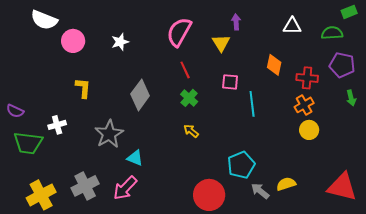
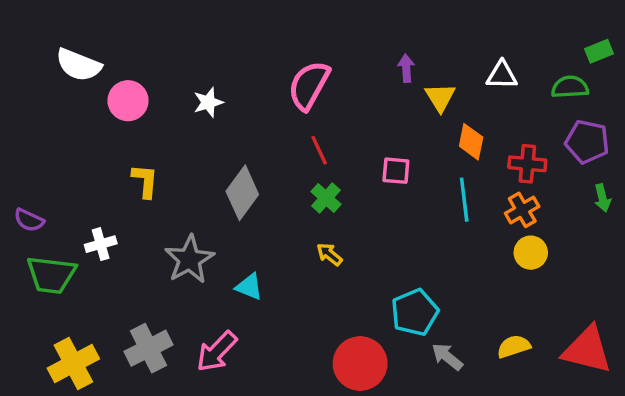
yellow triangle: (221, 43) -> (440, 97), moved
cyan line: (252, 104) -> (464, 200), moved
cyan triangle: (135, 158) -> (249, 287), moved
yellow semicircle: (286, 184) -> (514, 346), moved

